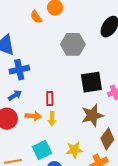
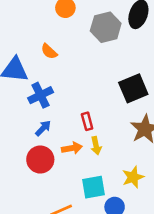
orange semicircle: (36, 17) -> (49, 51), moved
gray hexagon: (73, 44) -> (106, 27), moved
cyan square: (42, 150) -> (93, 187), turned 30

